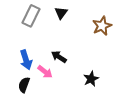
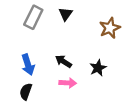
pink arrow: (45, 72) -> (68, 83), moved, turned -35
black star: (91, 79) -> (98, 68), moved

